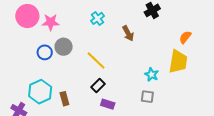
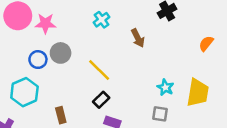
yellow trapezoid: (178, 62) -> (198, 93), moved
cyan hexagon: (40, 92) -> (24, 92), moved

